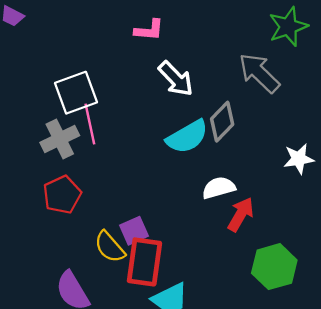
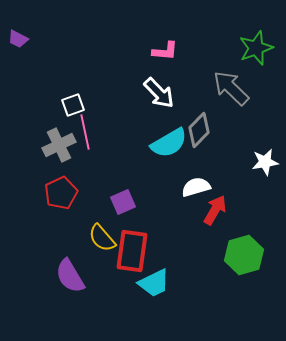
pink L-shape: (149, 30) -> (165, 51), moved
white square: (76, 93) -> (73, 105), size x0.6
purple square: (134, 231) -> (123, 202), moved

